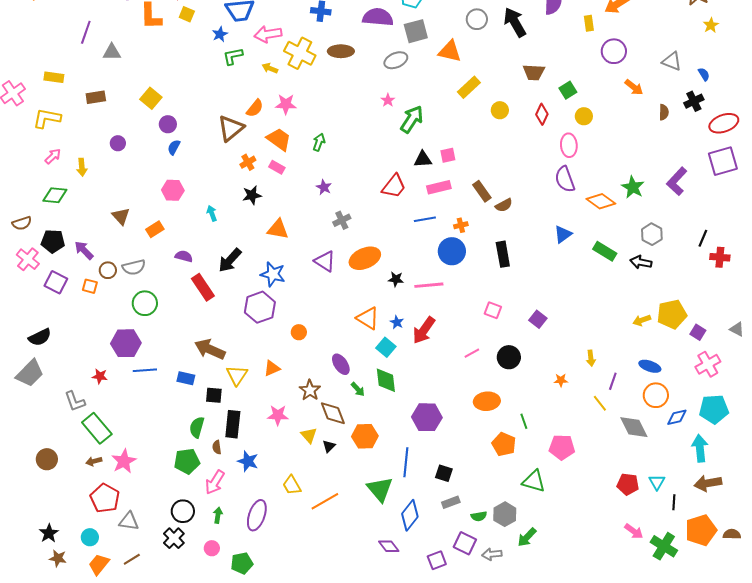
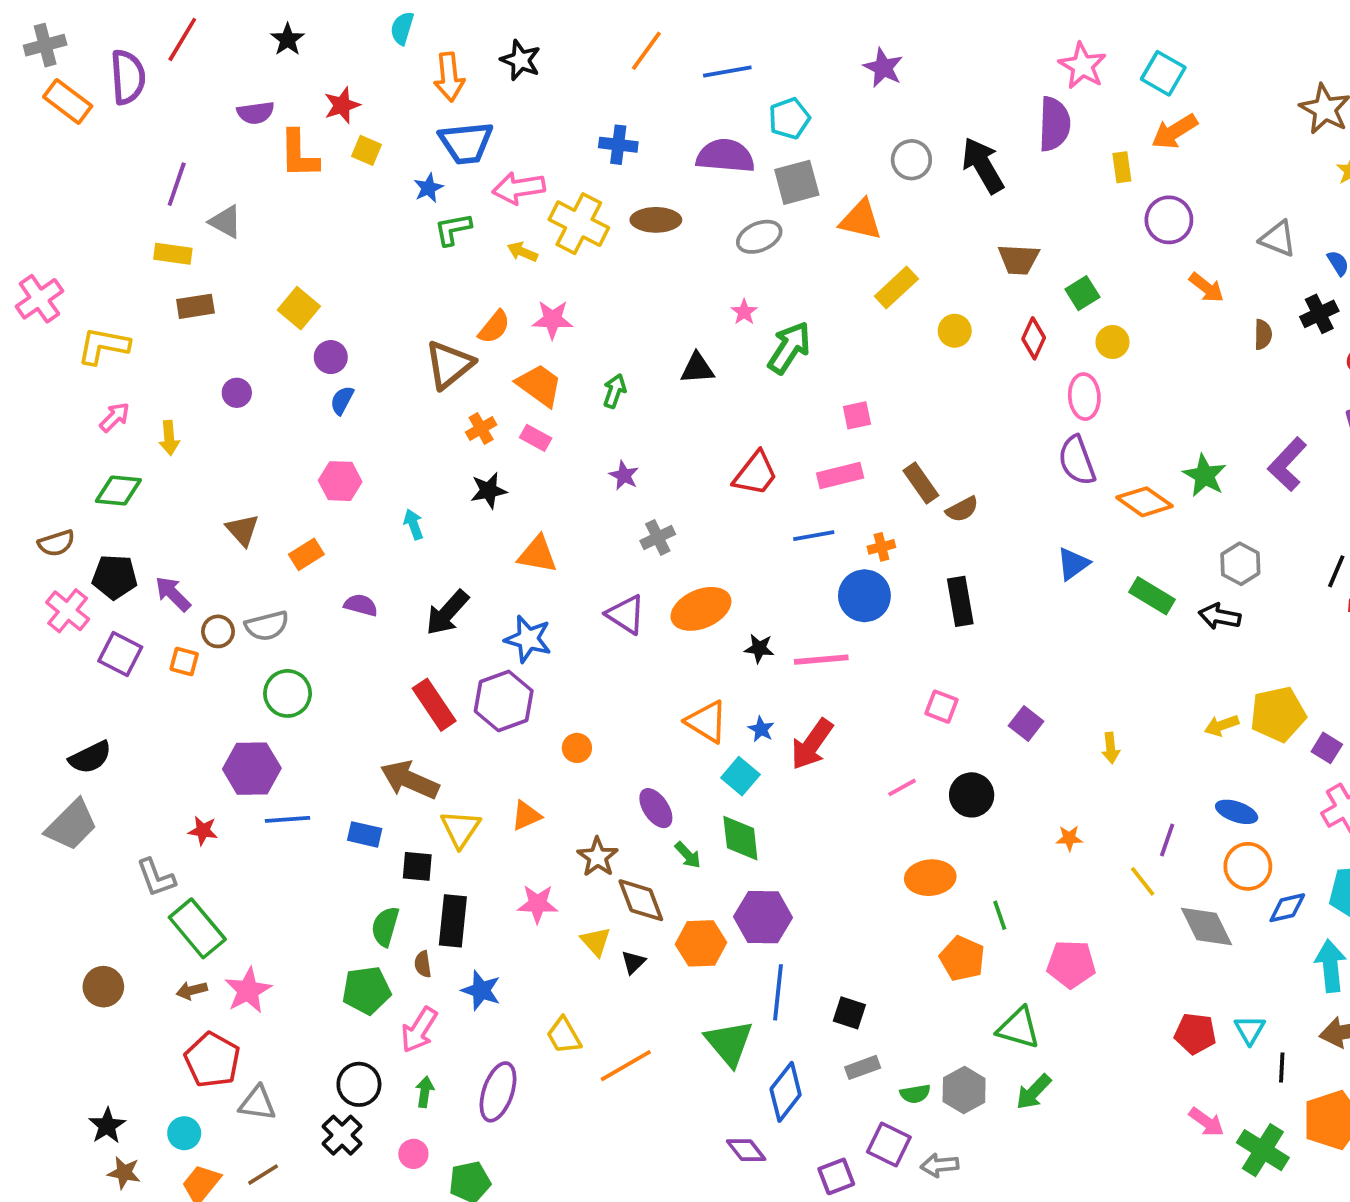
gray triangle: (112, 52) -> (226, 222), turned 30
yellow rectangle: (54, 77) -> (173, 254), moved
black triangle: (423, 159) -> (697, 368), moved
red rectangle: (203, 287) -> (434, 705), moved
yellow arrow: (591, 358) -> (1111, 748), moved
purple hexagon: (427, 417) -> (763, 917), moved
green arrow: (527, 537) -> (1034, 1092), moved

